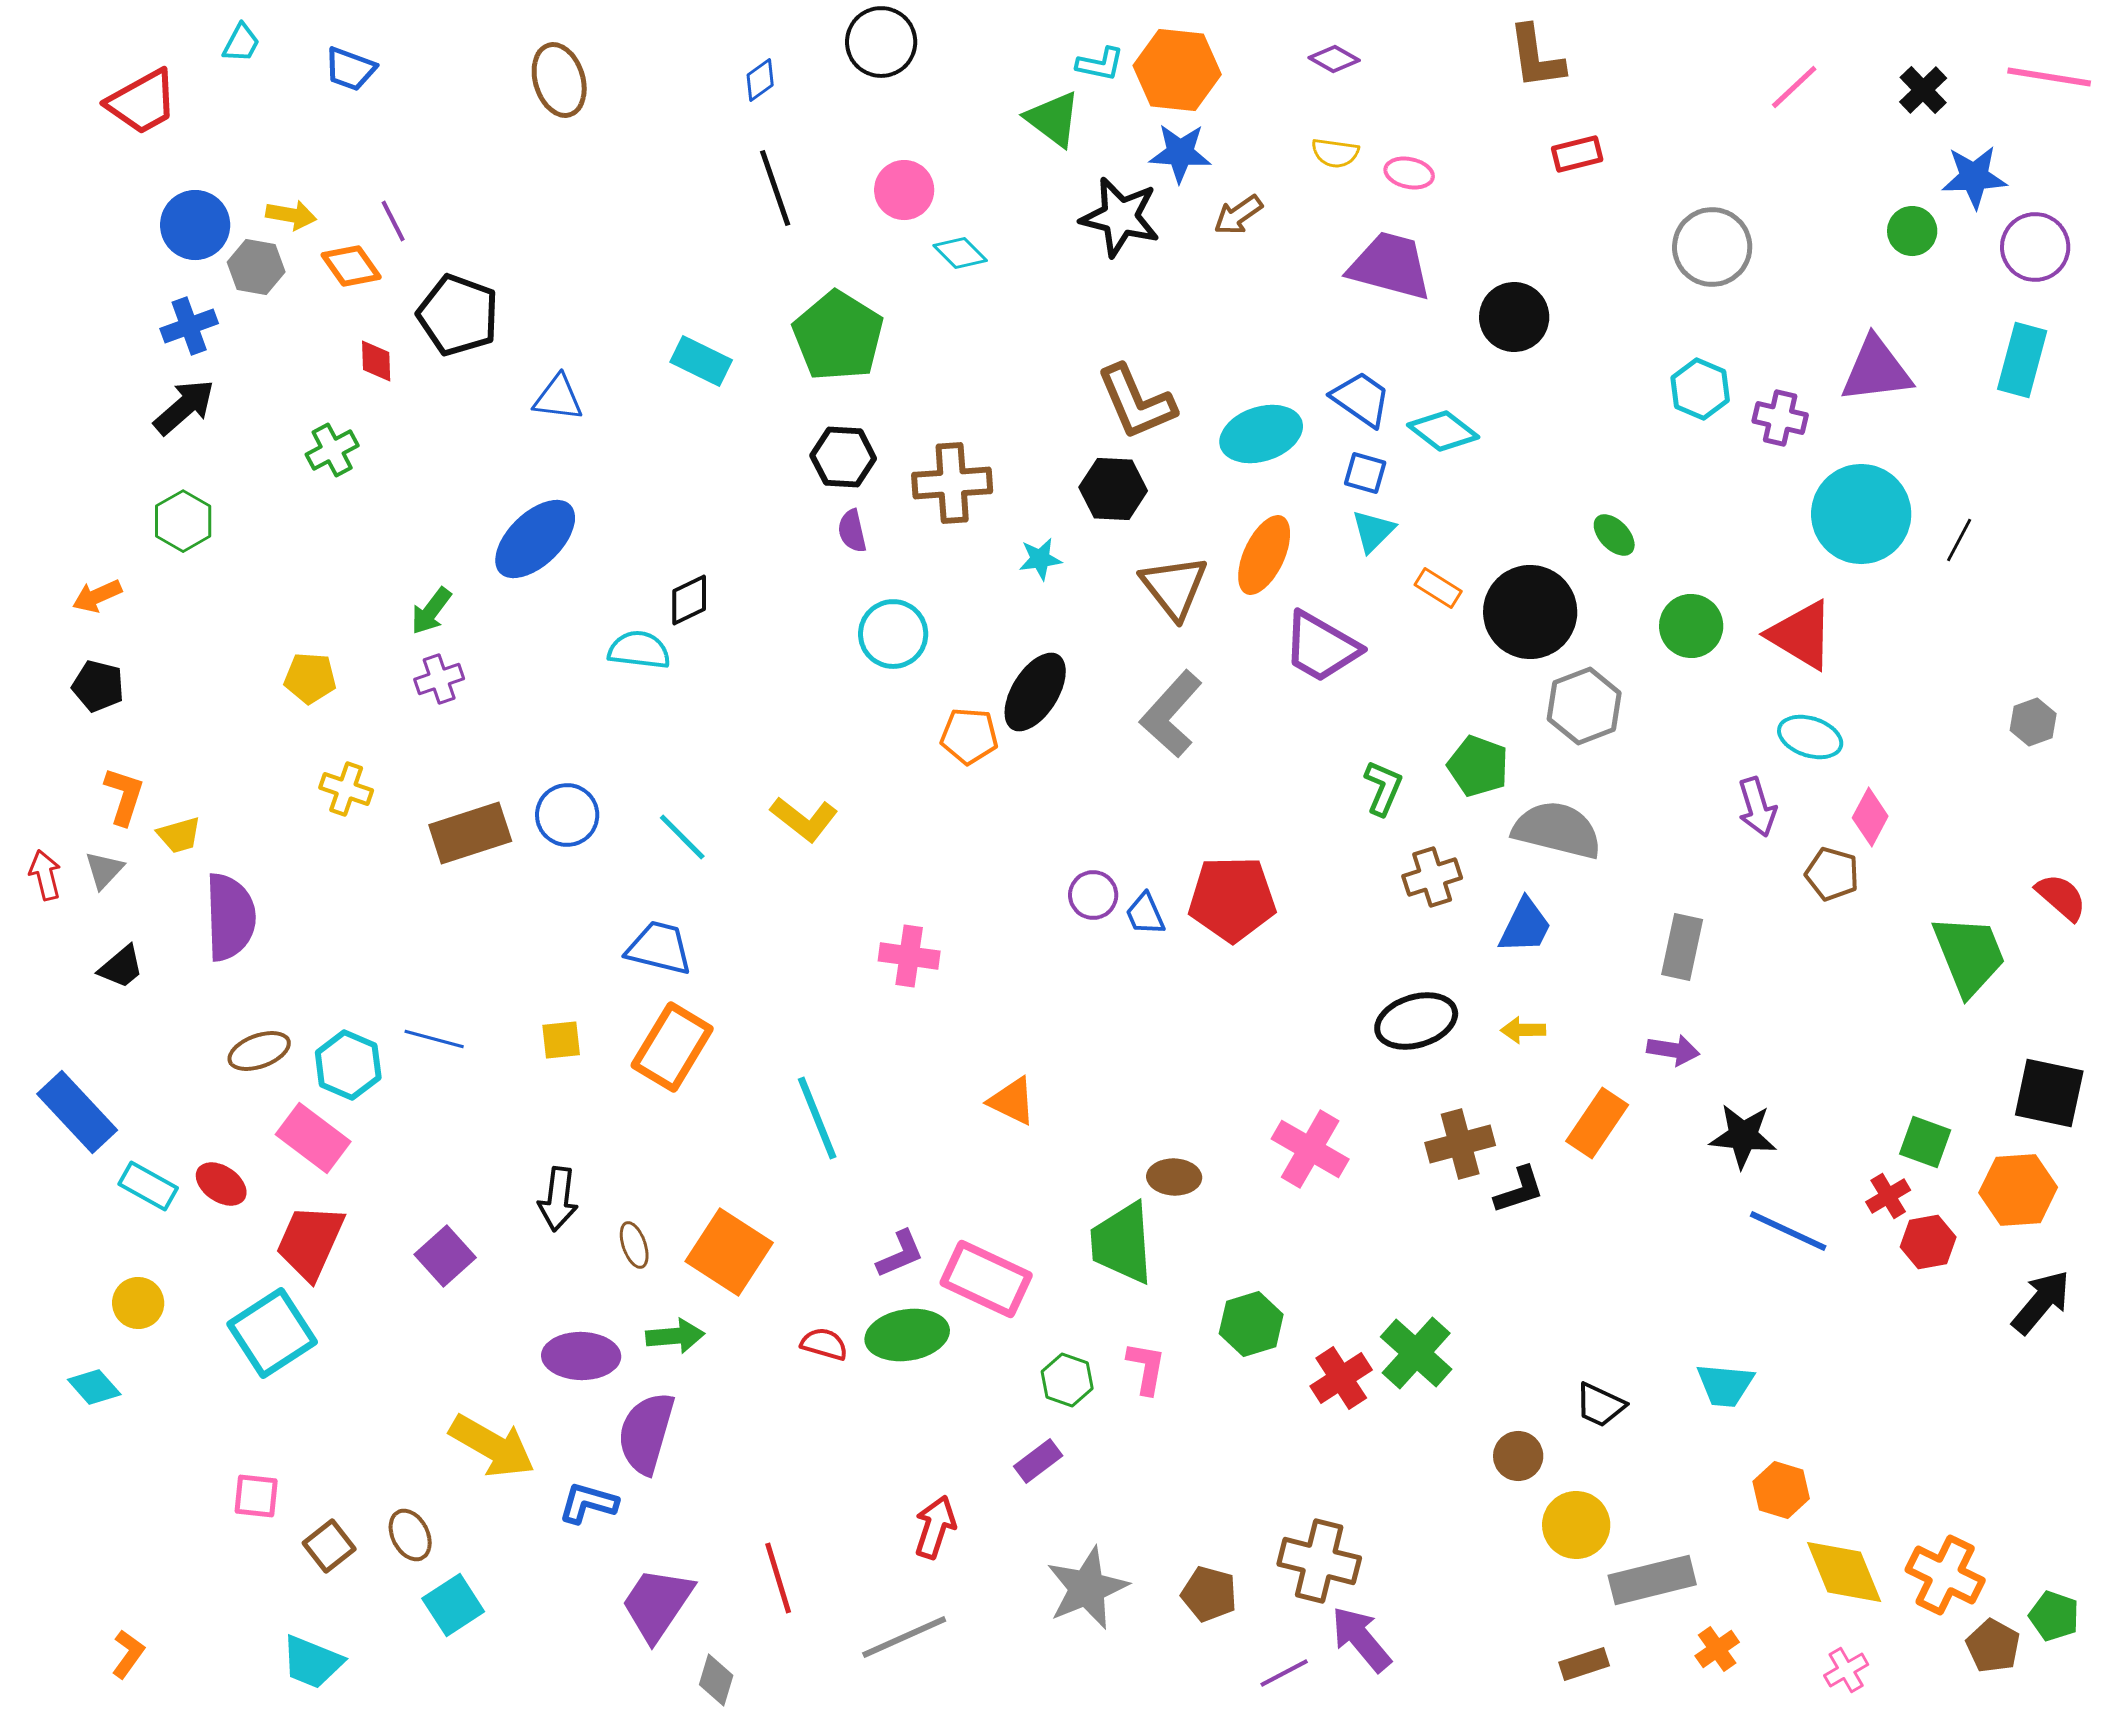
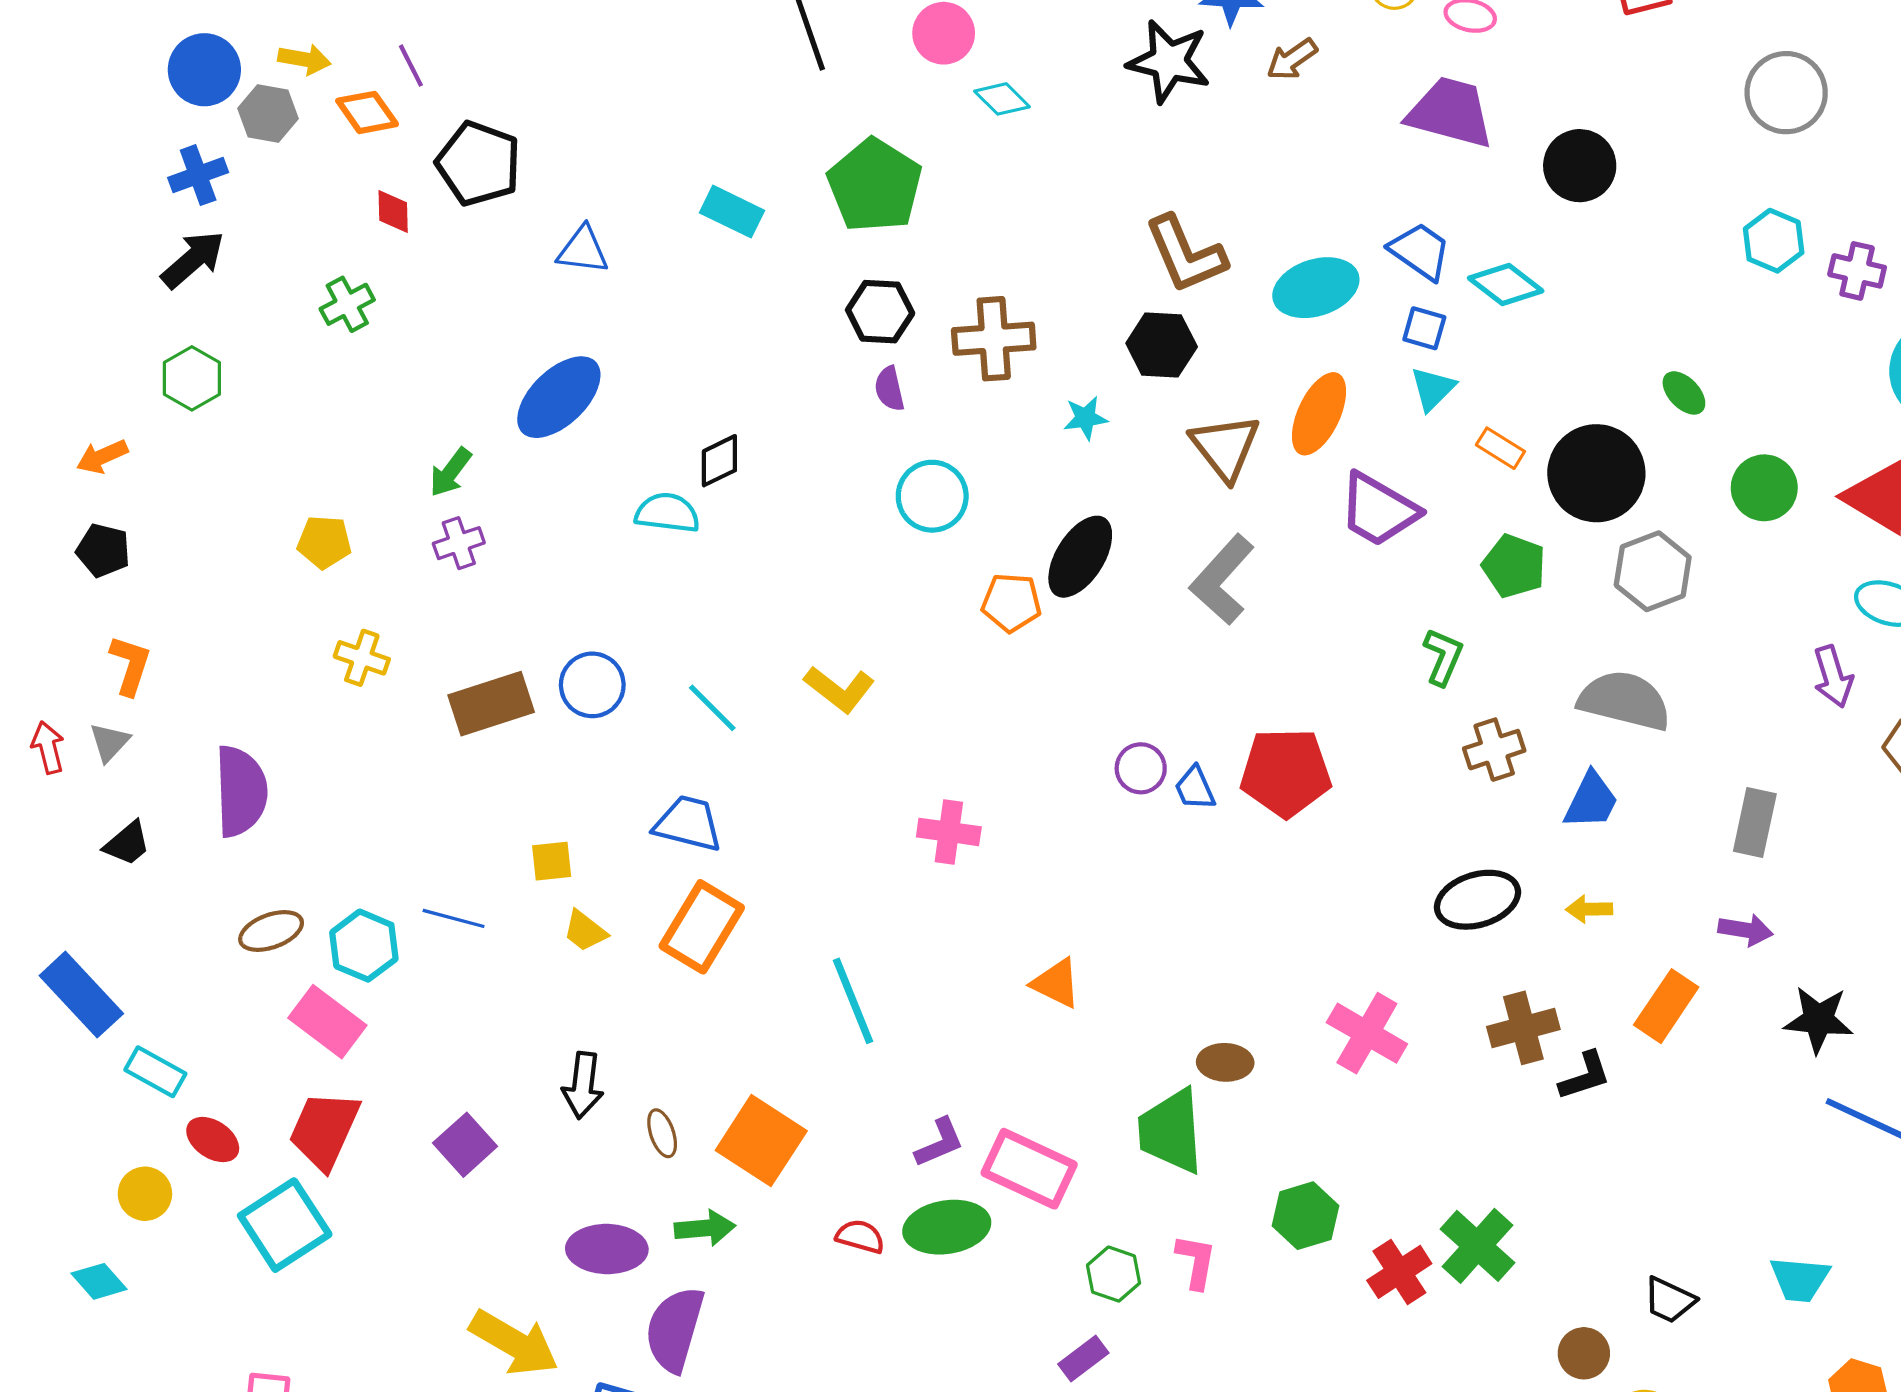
green pentagon: (1478, 766) -> (1514, 566), moved
yellow trapezoid: (179, 835) -> (585, 931), moved, turned 54
yellow square: (561, 1040) -> (552, 861), moved
red ellipse: (221, 1184) -> (213, 1140), moved

